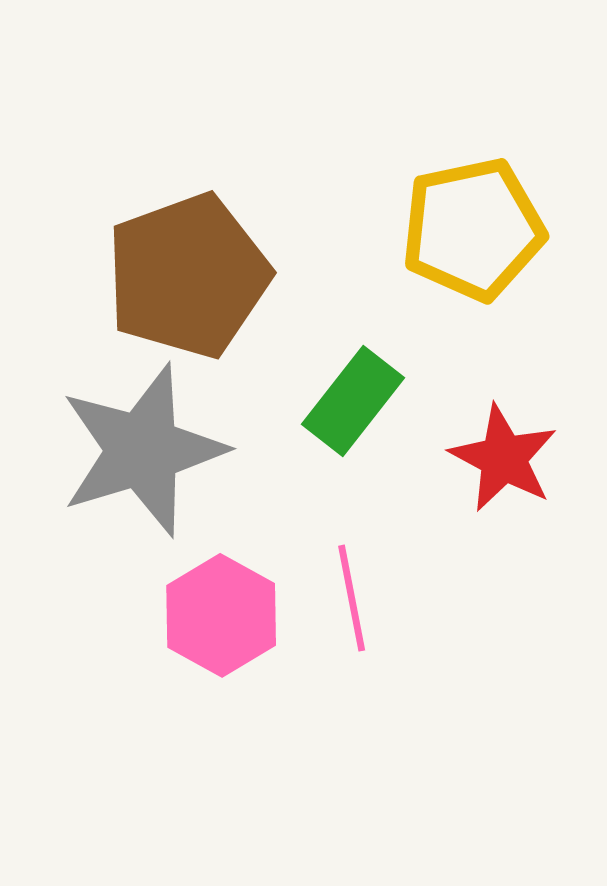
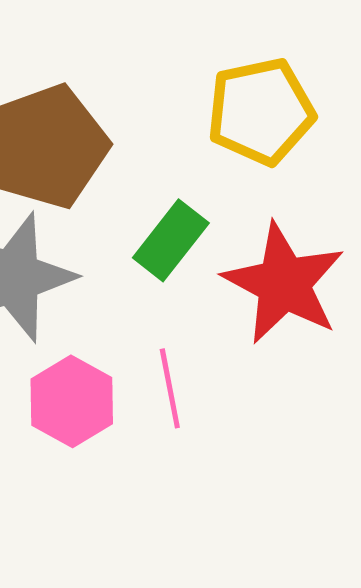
red star: (503, 458) -> (284, 283), size x1.5

